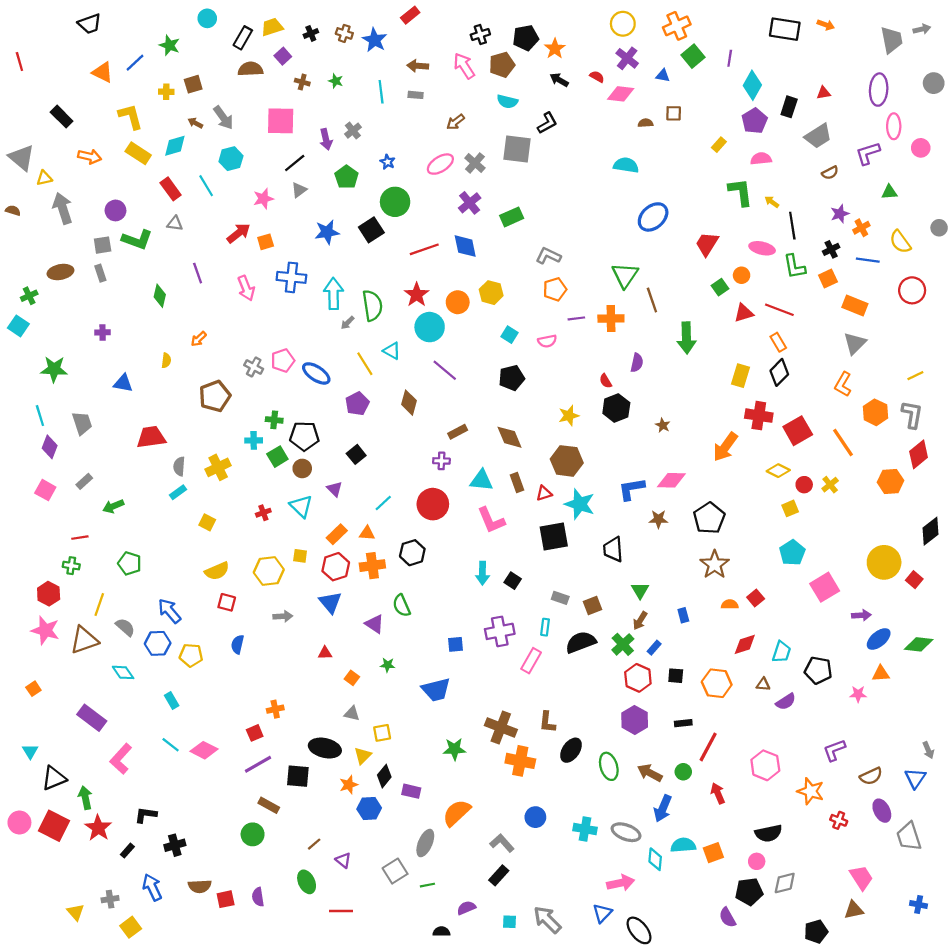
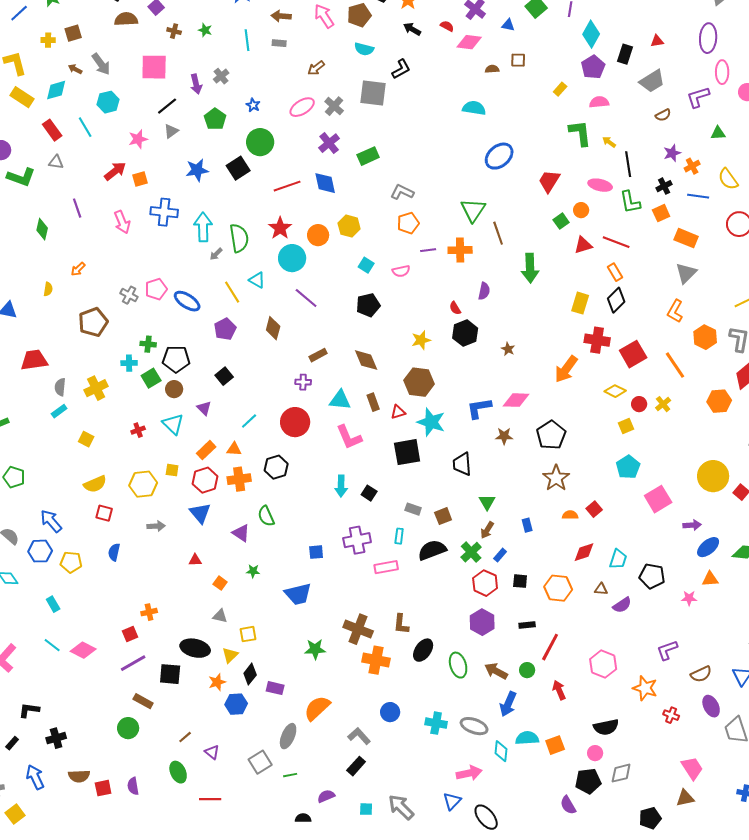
pink rectangle: (531, 661) -> (386, 567), turned 50

